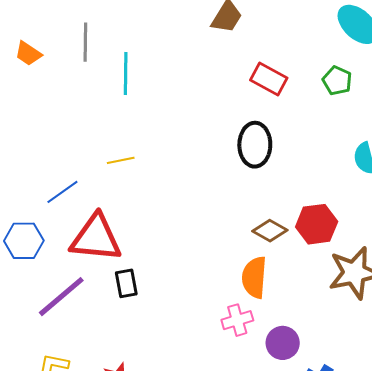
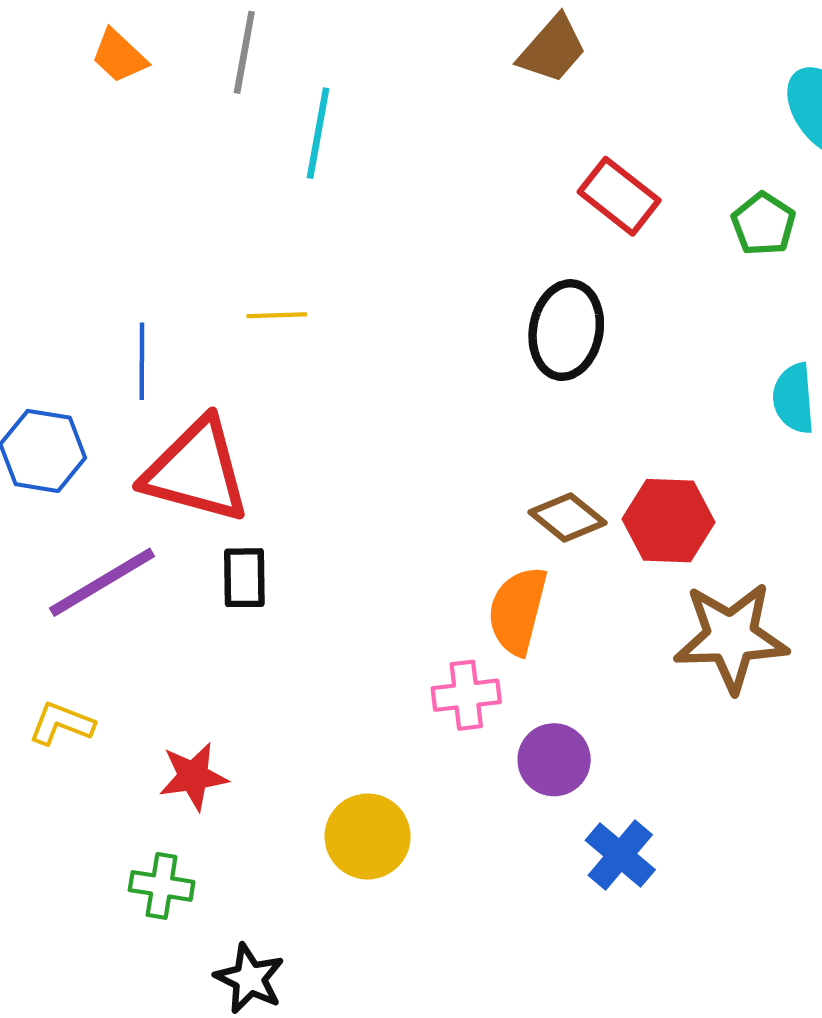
blue line: (62, 192) -> (142, 361), turned -64

